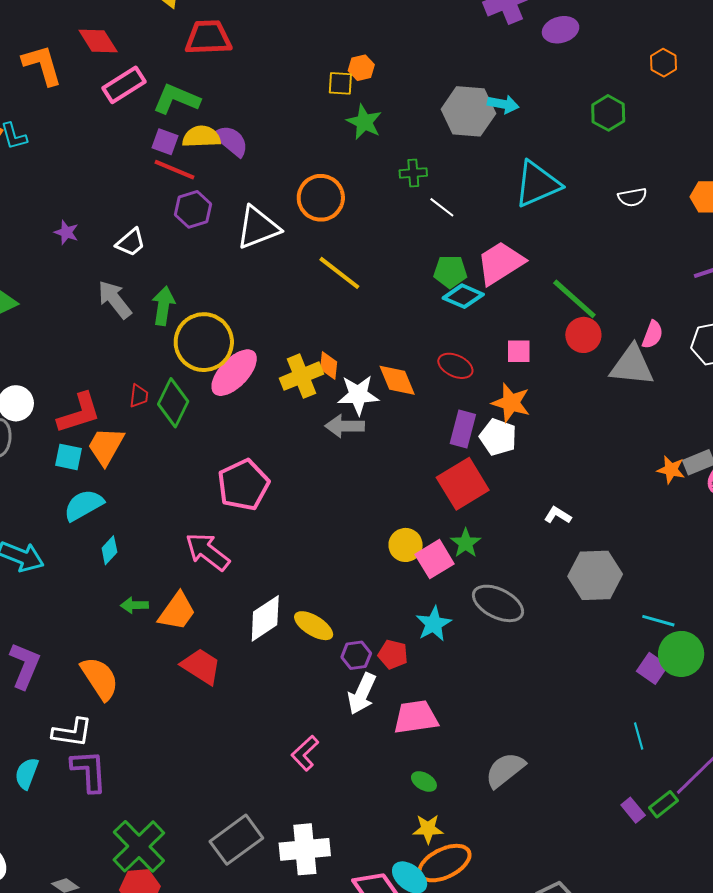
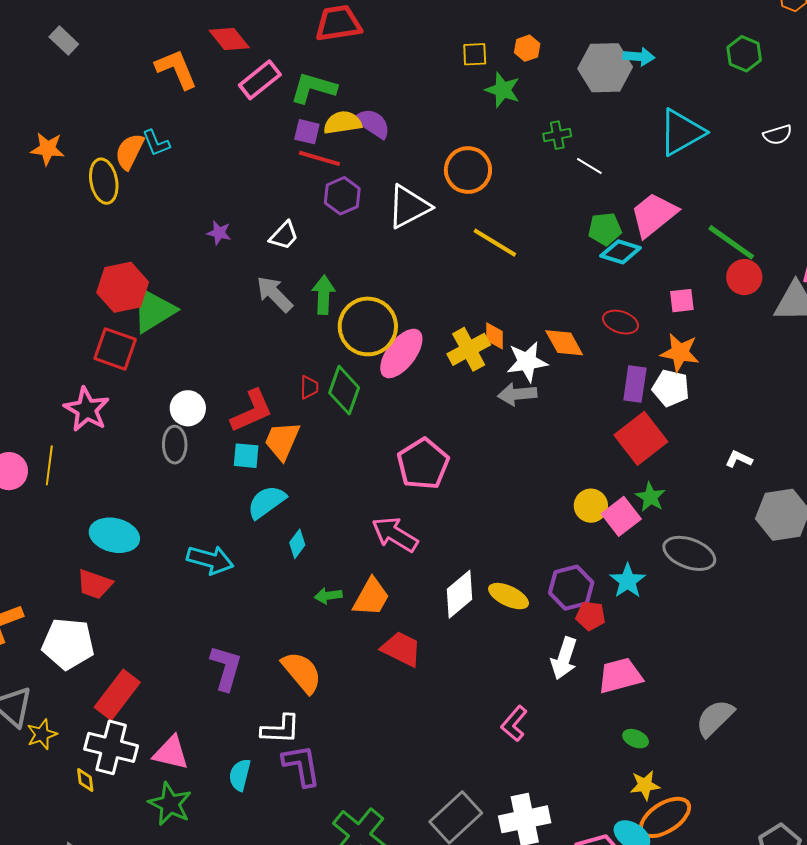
orange hexagon: (361, 68) -> (527, 48), moved
purple hexagon: (356, 655) -> (571, 588), moved, size x1.5

